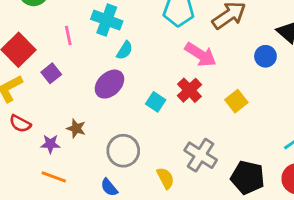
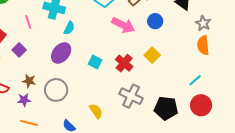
blue circle: (265, 56) -> (155, 21), moved
red cross: (189, 90) -> (124, 63), moved
brown star: (76, 128) -> (29, 81), moved
gray circle: (123, 151) -> (56, 90), moved
yellow semicircle: (165, 178) -> (96, 111), moved

